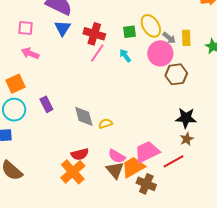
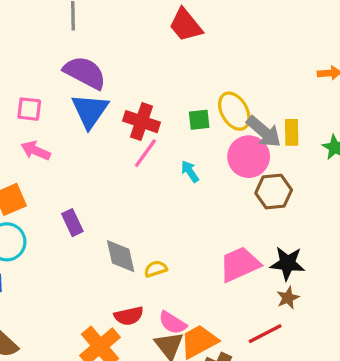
blue triangle: (63, 28) -> (90, 111), size x1.4
gray arrow: (169, 38) -> (264, 132), size x1.6
cyan arrow: (125, 56) -> (190, 172), moved
purple rectangle: (46, 104) -> (72, 223), moved
pink trapezoid: (147, 152) -> (240, 264), moved
red semicircle: (80, 154) -> (129, 316), moved

